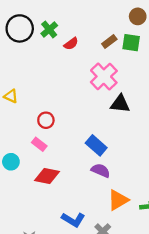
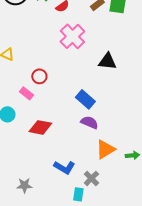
pink cross: (104, 77) -> (72, 36), moved
pink rectangle: (39, 144) -> (26, 93), moved

